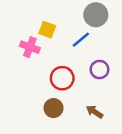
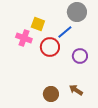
red circle: (62, 78) -> (50, 47), moved
brown circle: (53, 108) -> (51, 94), moved

